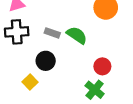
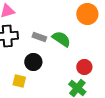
yellow square: (30, 82) -> (19, 81), turned -32

